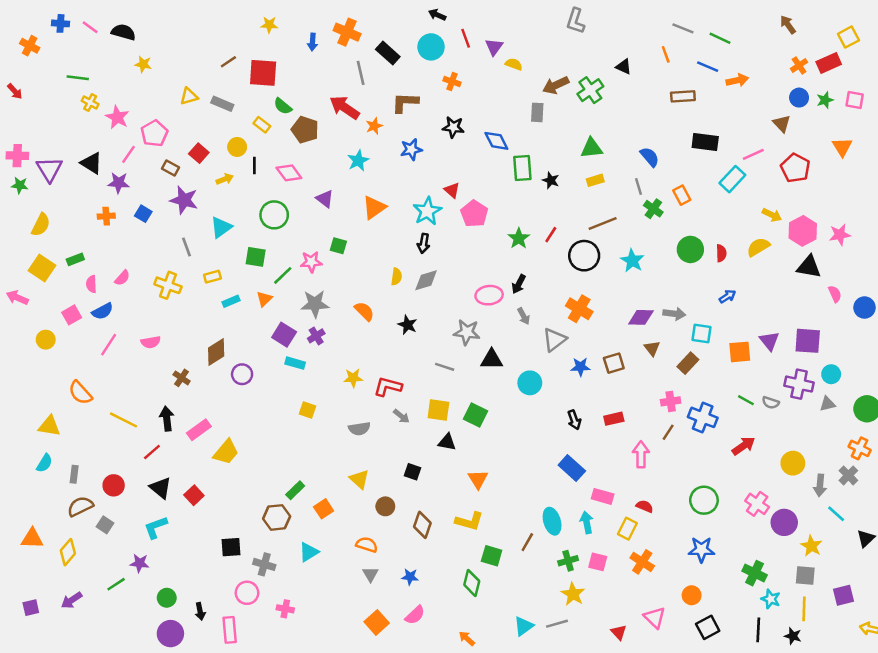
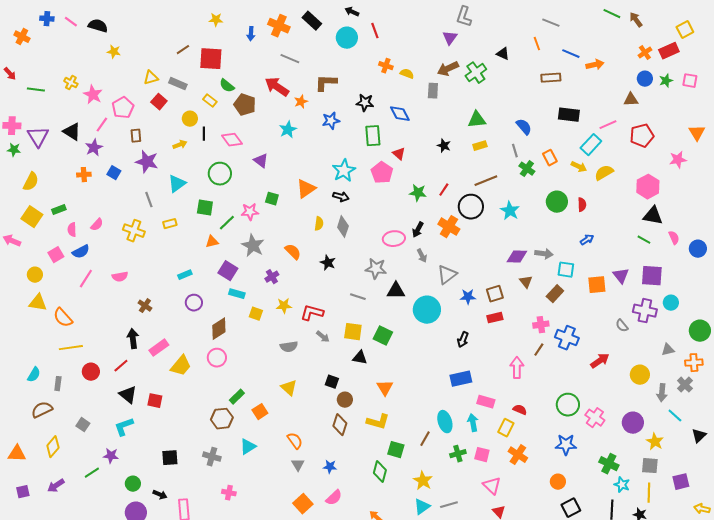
green line: (720, 38) -> (612, 14), moved
purple triangle: (494, 47) -> (450, 38), moved
black rectangle: (388, 53) -> (312, 21), moved
yellow semicircle: (514, 64) -> (407, 74), moved
gray line: (361, 73) -> (290, 59), turned -54
green line: (78, 78) -> (36, 90), moved
orange cross: (452, 82) -> (386, 66), moved
brown triangle: (782, 124) -> (631, 100), turned -49
orange triangle: (842, 147) -> (697, 133), moved
red square: (199, 153) -> (159, 102), moved
brown rectangle: (170, 168) -> (136, 136), turned 56
green rectangle: (522, 168) -> (373, 136), moved
red pentagon: (795, 168) -> (642, 136), turned 30
purple star: (119, 183) -> (94, 148), turned -30
red triangle: (452, 190) -> (399, 154), moved
orange triangle: (374, 207) -> (306, 189), moved
yellow arrow: (772, 215) -> (579, 167), moved
pink star: (840, 235) -> (678, 160), moved
green star: (519, 238) -> (418, 193), turned -30
black arrow: (424, 243) -> (341, 197), turned -84
yellow semicircle: (758, 247) -> (604, 173), moved
gray diamond: (426, 280) -> (343, 227), turned -55
orange triangle: (264, 299) -> (212, 242), turned 32
cyan rectangle: (231, 301) -> (185, 275), moved
gray star: (315, 304) -> (253, 246), turned 30
orange cross: (579, 309) -> (449, 227), moved
purple cross: (316, 336) -> (272, 277), moved
brown diamond: (216, 352) -> (219, 329), moved
cyan circle: (530, 383) -> (427, 310), size x1.4
green line: (746, 400) -> (644, 240), moved
gray semicircle: (771, 403) -> (622, 326), turned 32
gray triangle: (827, 404) -> (668, 350), moved
yellow square: (308, 410) -> (256, 314), moved
red rectangle: (614, 419) -> (495, 318), moved
yellow line: (123, 420) -> (71, 348), moved, turned -35
black arrow: (574, 420) -> (463, 340), turned 42
yellow triangle: (49, 426) -> (38, 303), moved
orange cross: (860, 448) -> (694, 363), turned -30
blue rectangle: (572, 468) -> (461, 379), turned -55
red circle: (114, 485) -> (91, 372), moved
red square: (194, 495) -> (155, 401), turned -35
pink cross: (757, 504) -> (595, 418), moved
brown semicircle: (80, 506) -> (42, 410), moved
brown circle: (385, 506) -> (345, 400), moved
orange triangle: (32, 538) -> (17, 454), moved
orange semicircle: (367, 545) -> (295, 441), turned 36
black square: (231, 547) -> (170, 458), moved
pink circle: (247, 593) -> (217, 358), moved
yellow star: (573, 594) -> (423, 481), moved
black arrow: (200, 611) -> (160, 495), turned -56
pink triangle: (655, 618) -> (492, 486), moved

